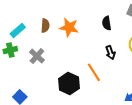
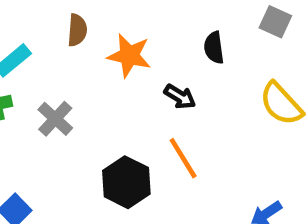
brown semicircle: (45, 26) -> (77, 30), moved
black arrow: (110, 53) -> (180, 97), moved, turned -40

